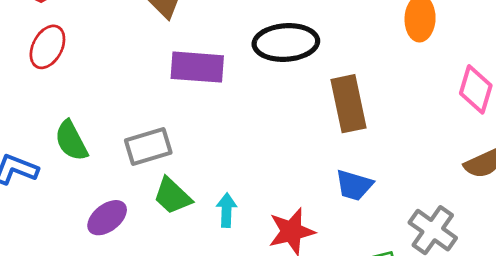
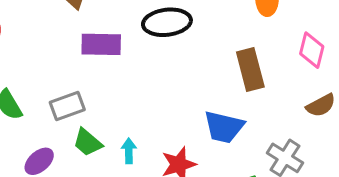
brown rectangle: (348, 104) -> (250, 70), moved
blue trapezoid: (354, 185) -> (224, 127), size x1.4

